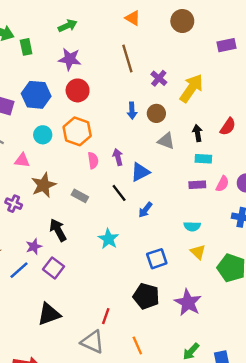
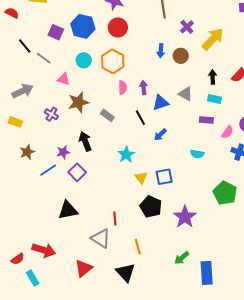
gray triangle: (166, 141) -> (186, 94), moved
pink semicircle: (222, 184) -> (227, 132), moved
yellow triangle: (198, 252) -> (141, 178), moved
red line: (106, 316) -> (115, 218), turned -32

